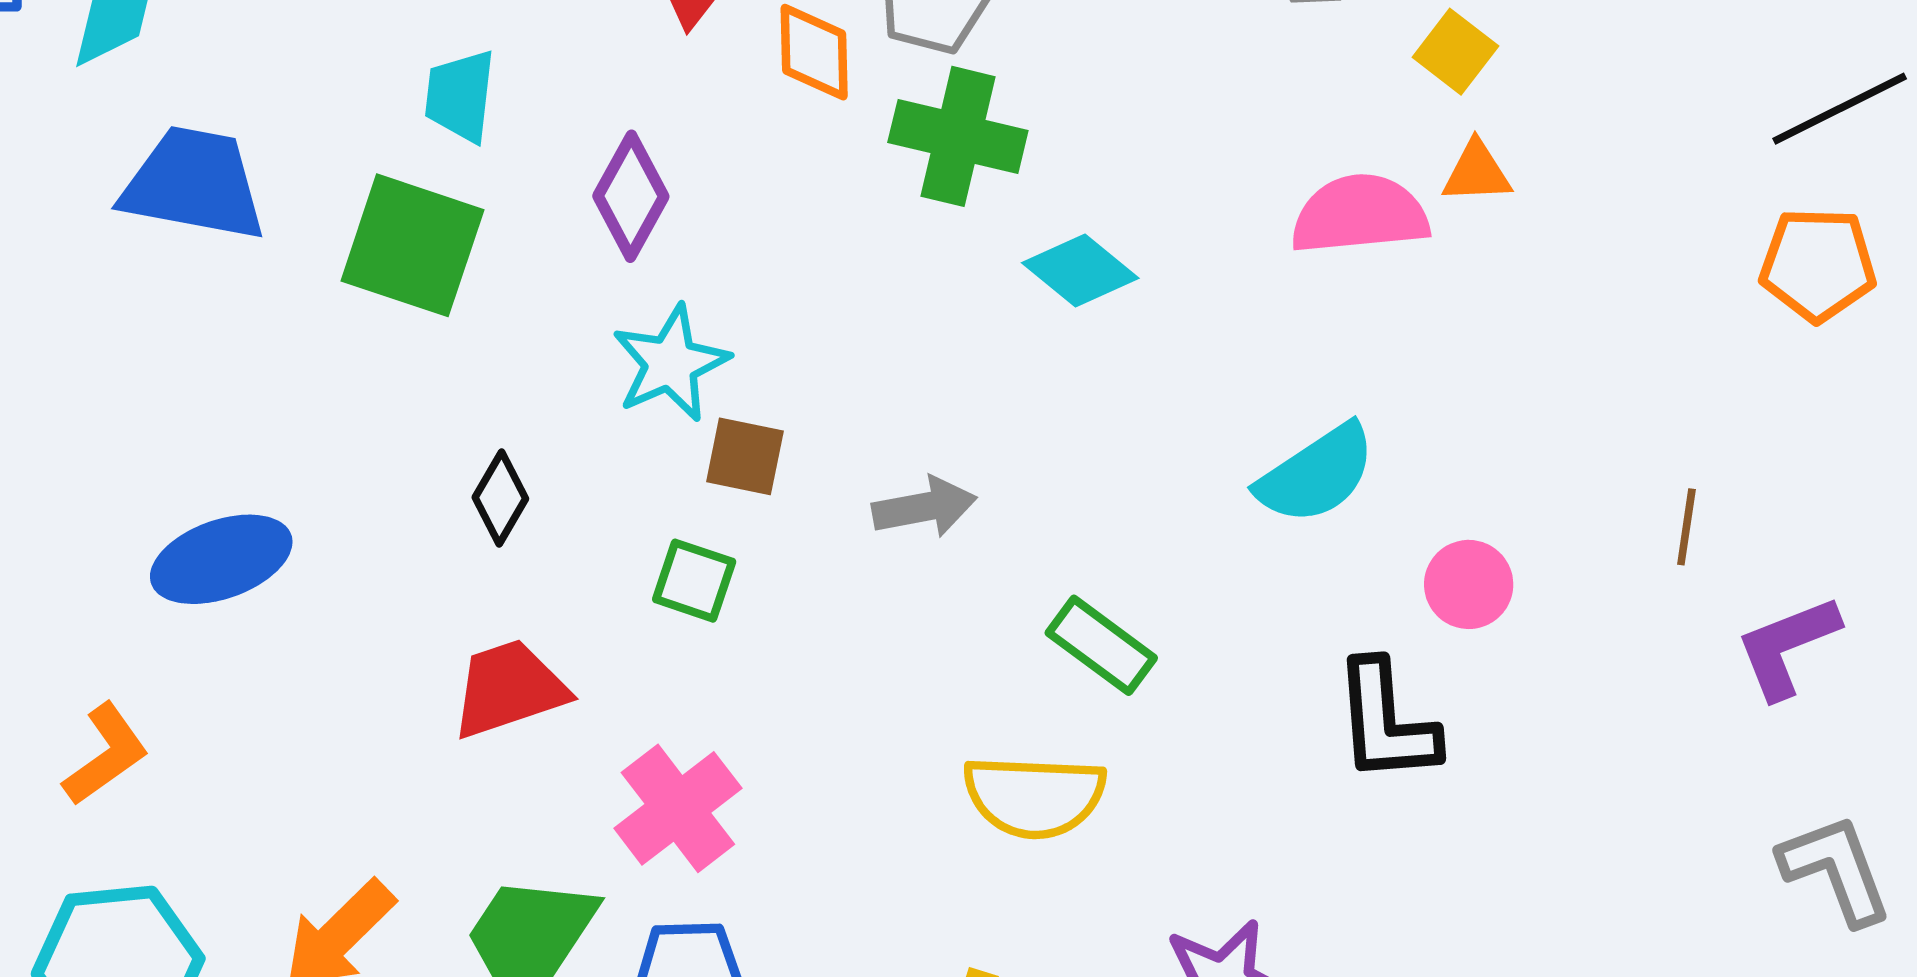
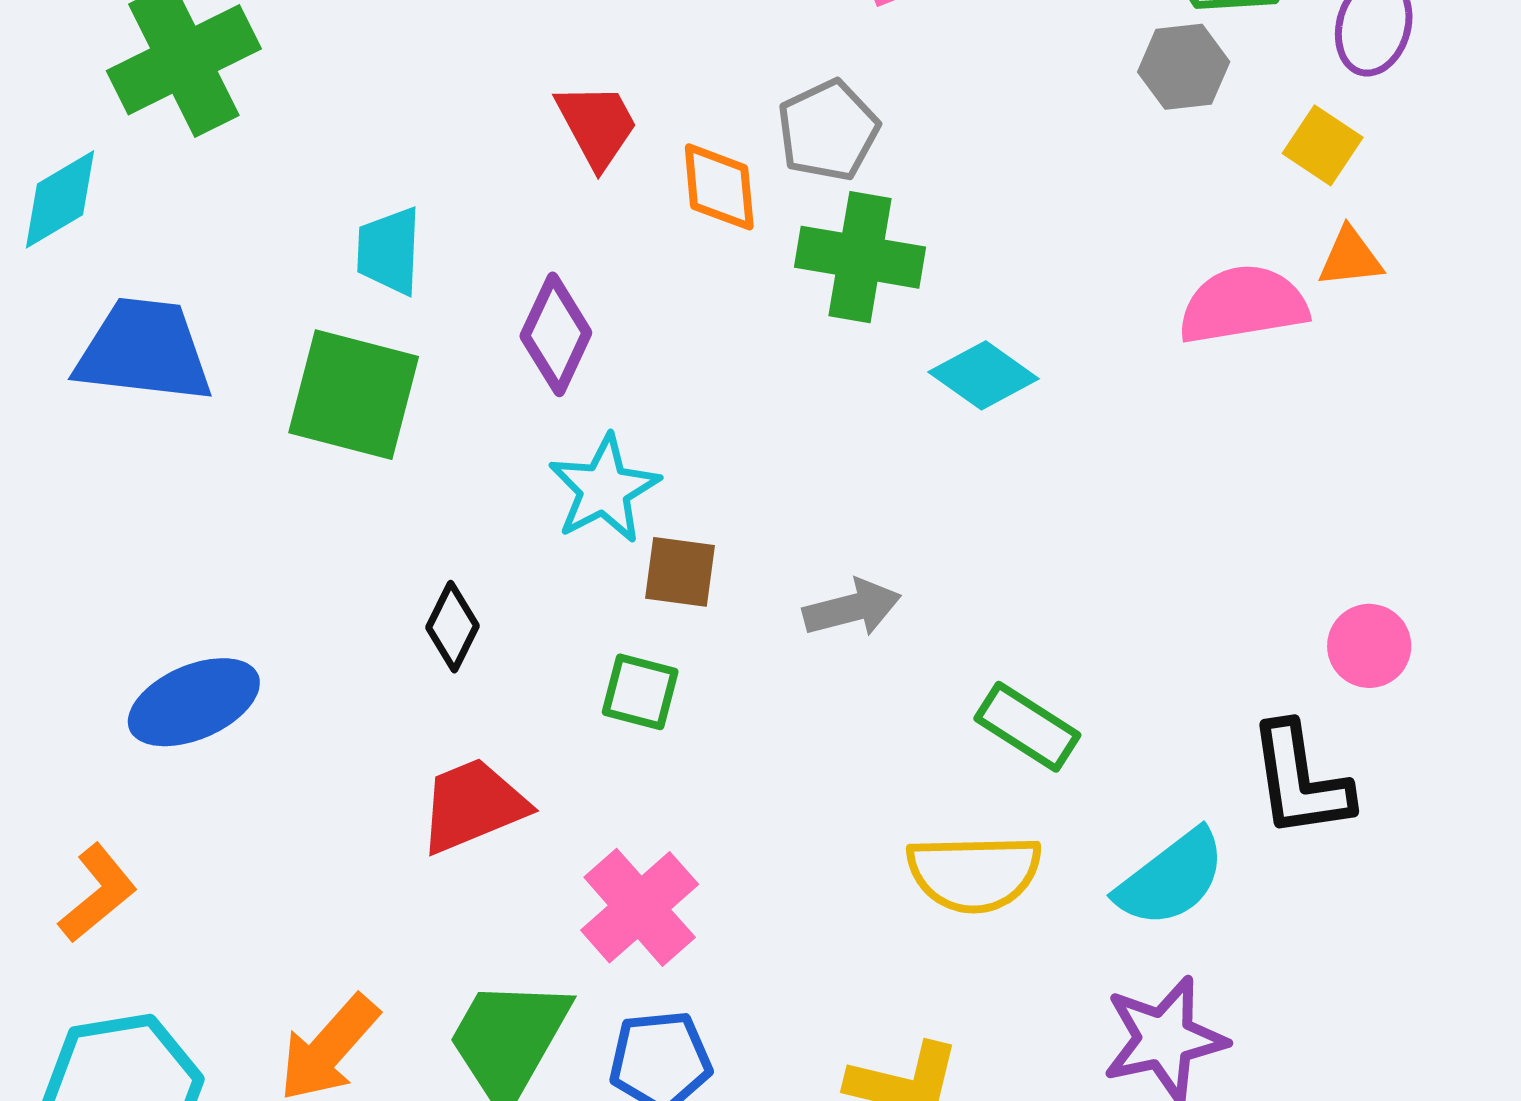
cyan semicircle: (1316, 474) -> (1171, 878), moved

